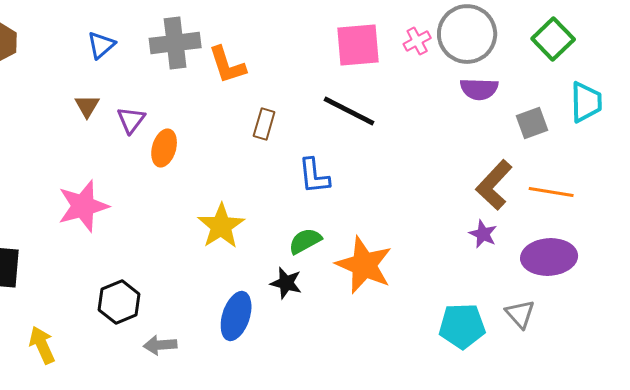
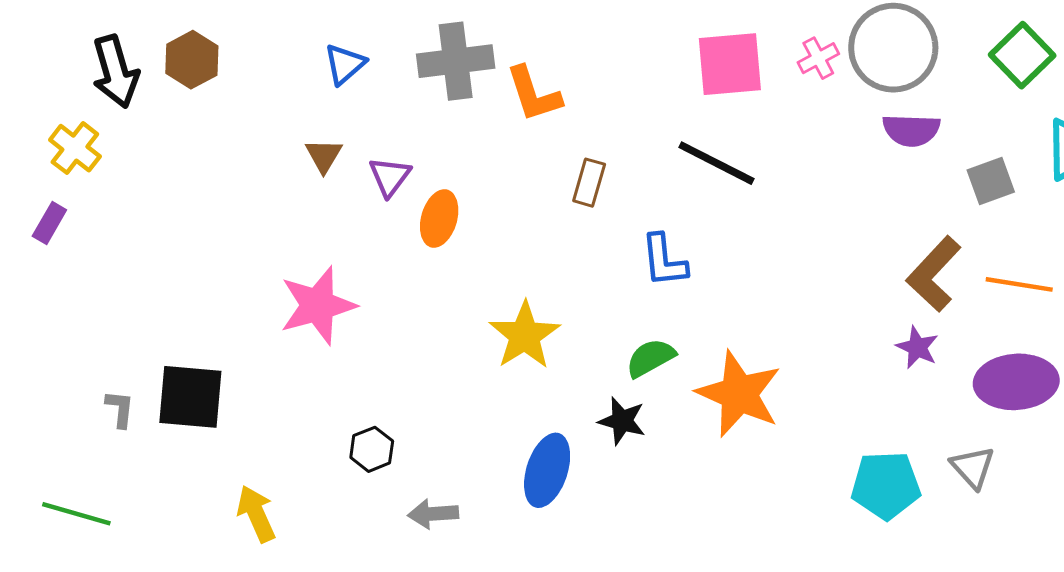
black hexagon: (119, 302) -> (372, 449), size x0.7

